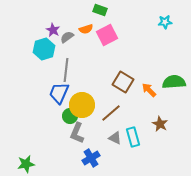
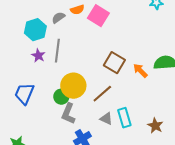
purple star: (53, 30) -> (38, 56), moved
pink square: (107, 35) -> (98, 16), turned -30
blue trapezoid: (59, 93) -> (24, 94), moved
brown star: (160, 124) -> (155, 126), moved

